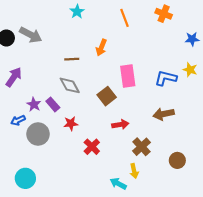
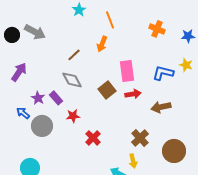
orange cross: (164, 14) -> (157, 29), moved
orange line: (125, 18) -> (110, 20), moved
brown line: (72, 59) -> (74, 55), turned -40
blue arrow: (18, 120) -> (23, 113), turned 64
red arrow: (120, 125) -> (133, 94), moved
brown circle: (177, 160) -> (174, 151), size x1.5

